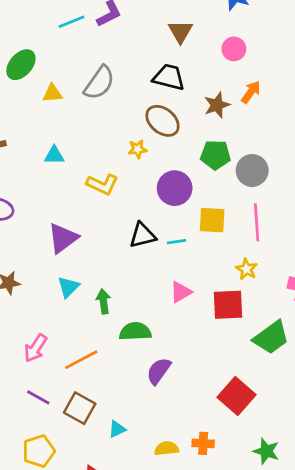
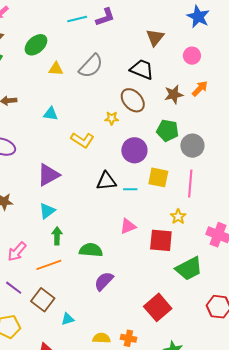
green arrow: (103, 301) -> (57, 236), moved

